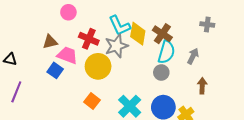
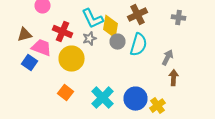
brown cross: (162, 34) -> (138, 15), moved, turned 30
gray star: (116, 46) -> (90, 39), size x0.6
gray arrow: (193, 56) -> (168, 58), moved
gray circle: (161, 72) -> (118, 42), moved

